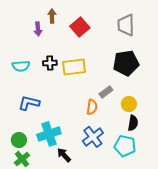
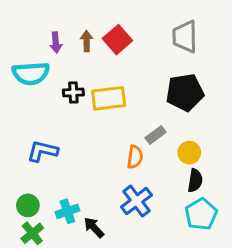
brown arrow: (52, 16) -> (87, 41), moved
cyan semicircle: (21, 66) -> (31, 73), moved, size x1.4
cyan cross: (49, 134) -> (67, 211), moved, size x0.7
cyan pentagon: (125, 146) -> (201, 214), moved, turned 30

